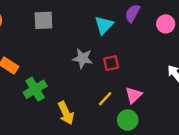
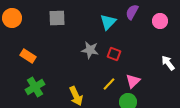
red square: (111, 63) -> (114, 54), turned 32
green cross: (35, 89) -> (35, 87), moved

